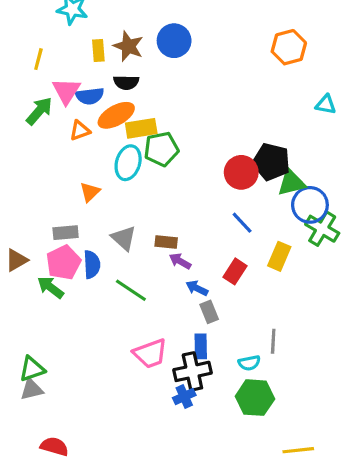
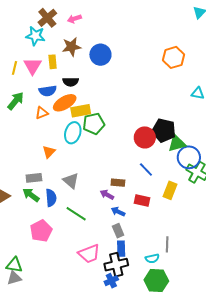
brown star: (128, 46) -> (71, 47), moved, turned -30
pink triangle: (66, 91) -> (33, 66), moved
brown rectangle: (166, 242) -> (118, 183), moved
pink pentagon: (64, 262) -> (41, 231), moved
red rectangle: (235, 271) -> (142, 201), turned 70
green arrow: (51, 287) -> (31, 195), moved
gray rectangle: (209, 312) -> (118, 231), moved
green triangle: (32, 369) -> (14, 265), turned 30

